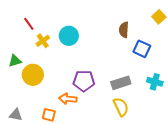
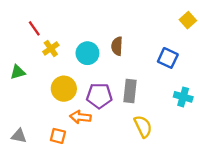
brown semicircle: (124, 30) -> (117, 46), moved
cyan circle: (69, 36) -> (87, 53), moved
yellow circle: (33, 75) -> (64, 89), moved
gray rectangle: (121, 83) -> (130, 91), moved, turned -66

